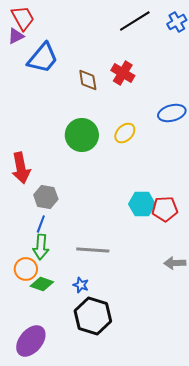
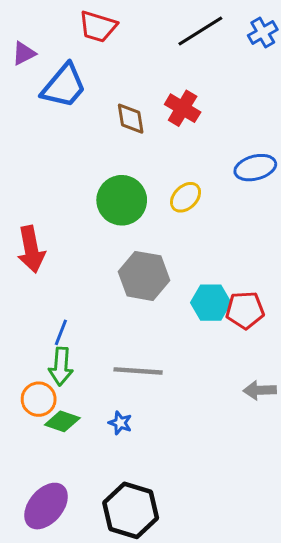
red trapezoid: (23, 18) -> (98, 27), moved, turned 136
gray hexagon: (46, 197) -> (144, 276), moved, size x1.4
black hexagon: (93, 316) -> (131, 510), moved

